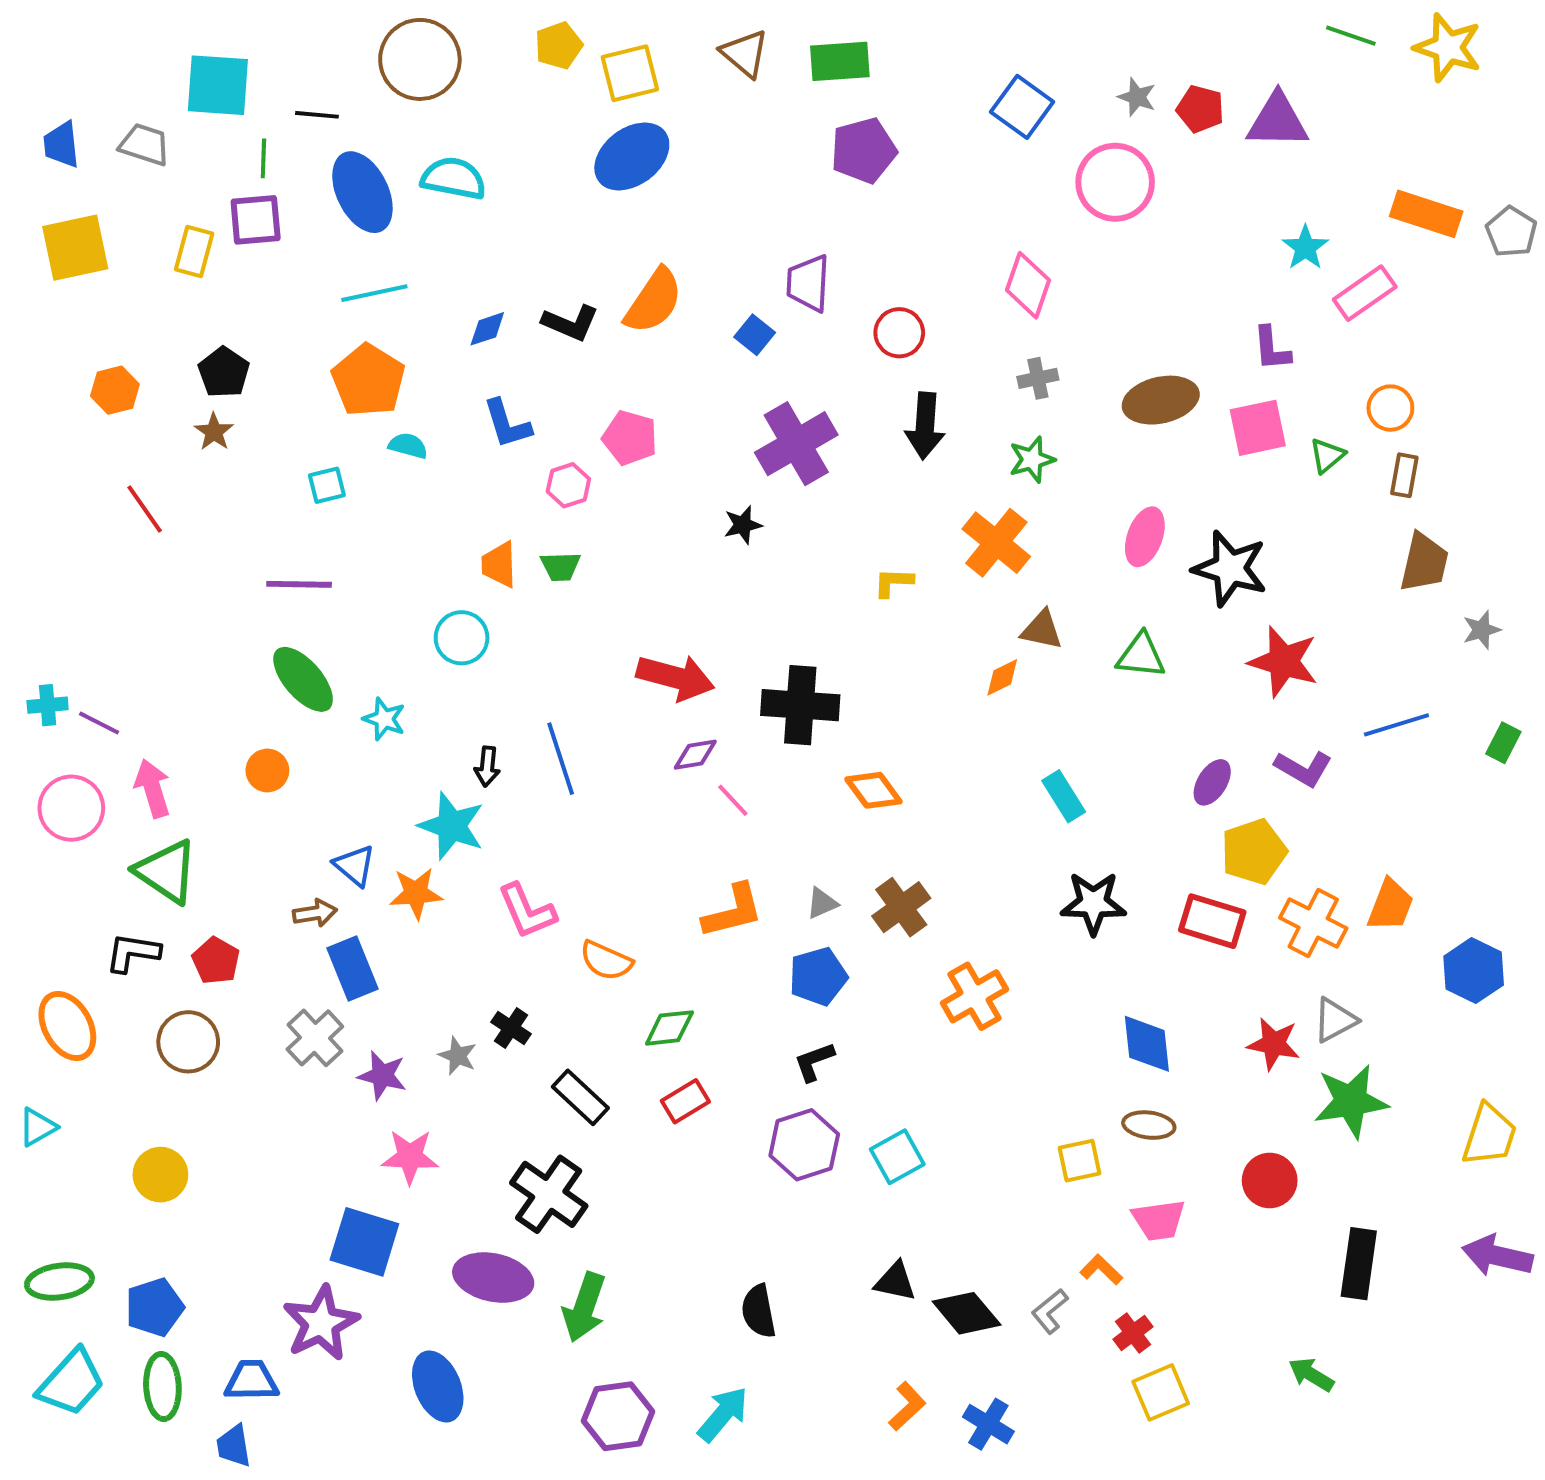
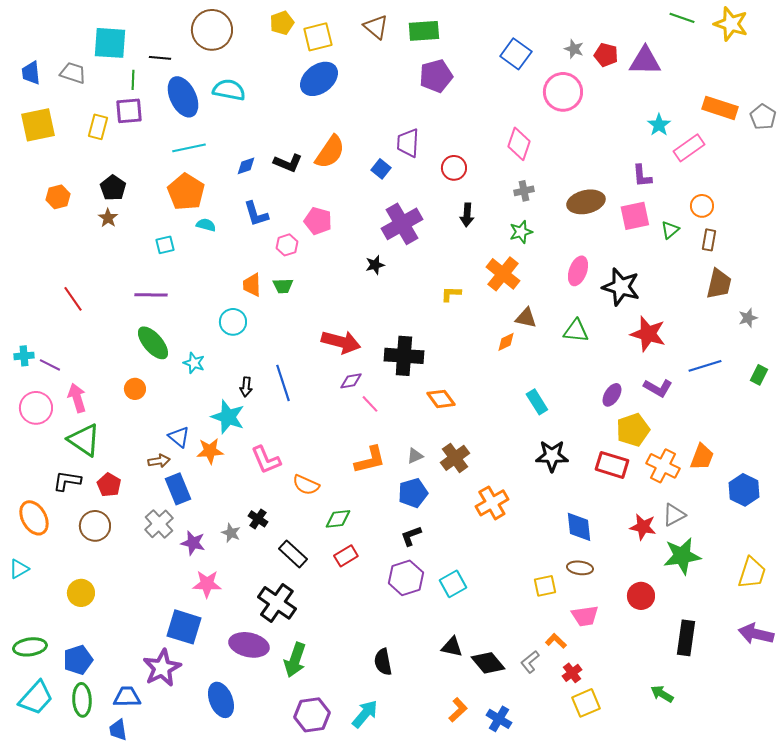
black arrow: (925, 426) -> (467, 215), size x0.7
red line: (145, 509) -> (73, 299), moved

